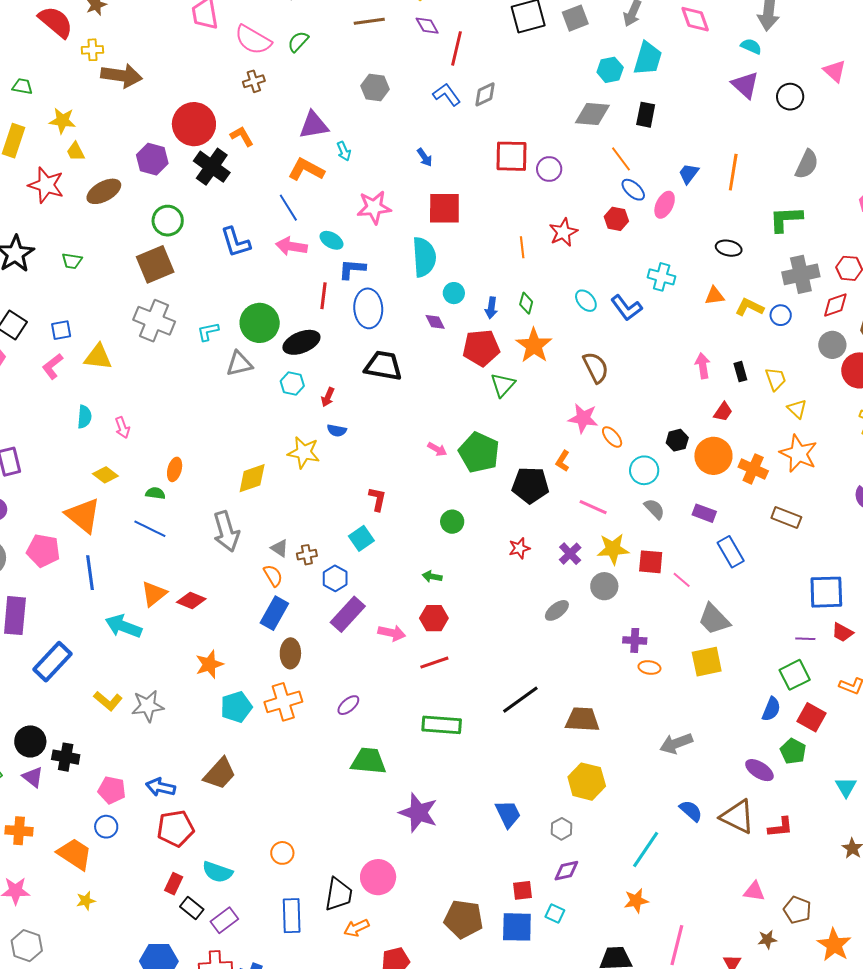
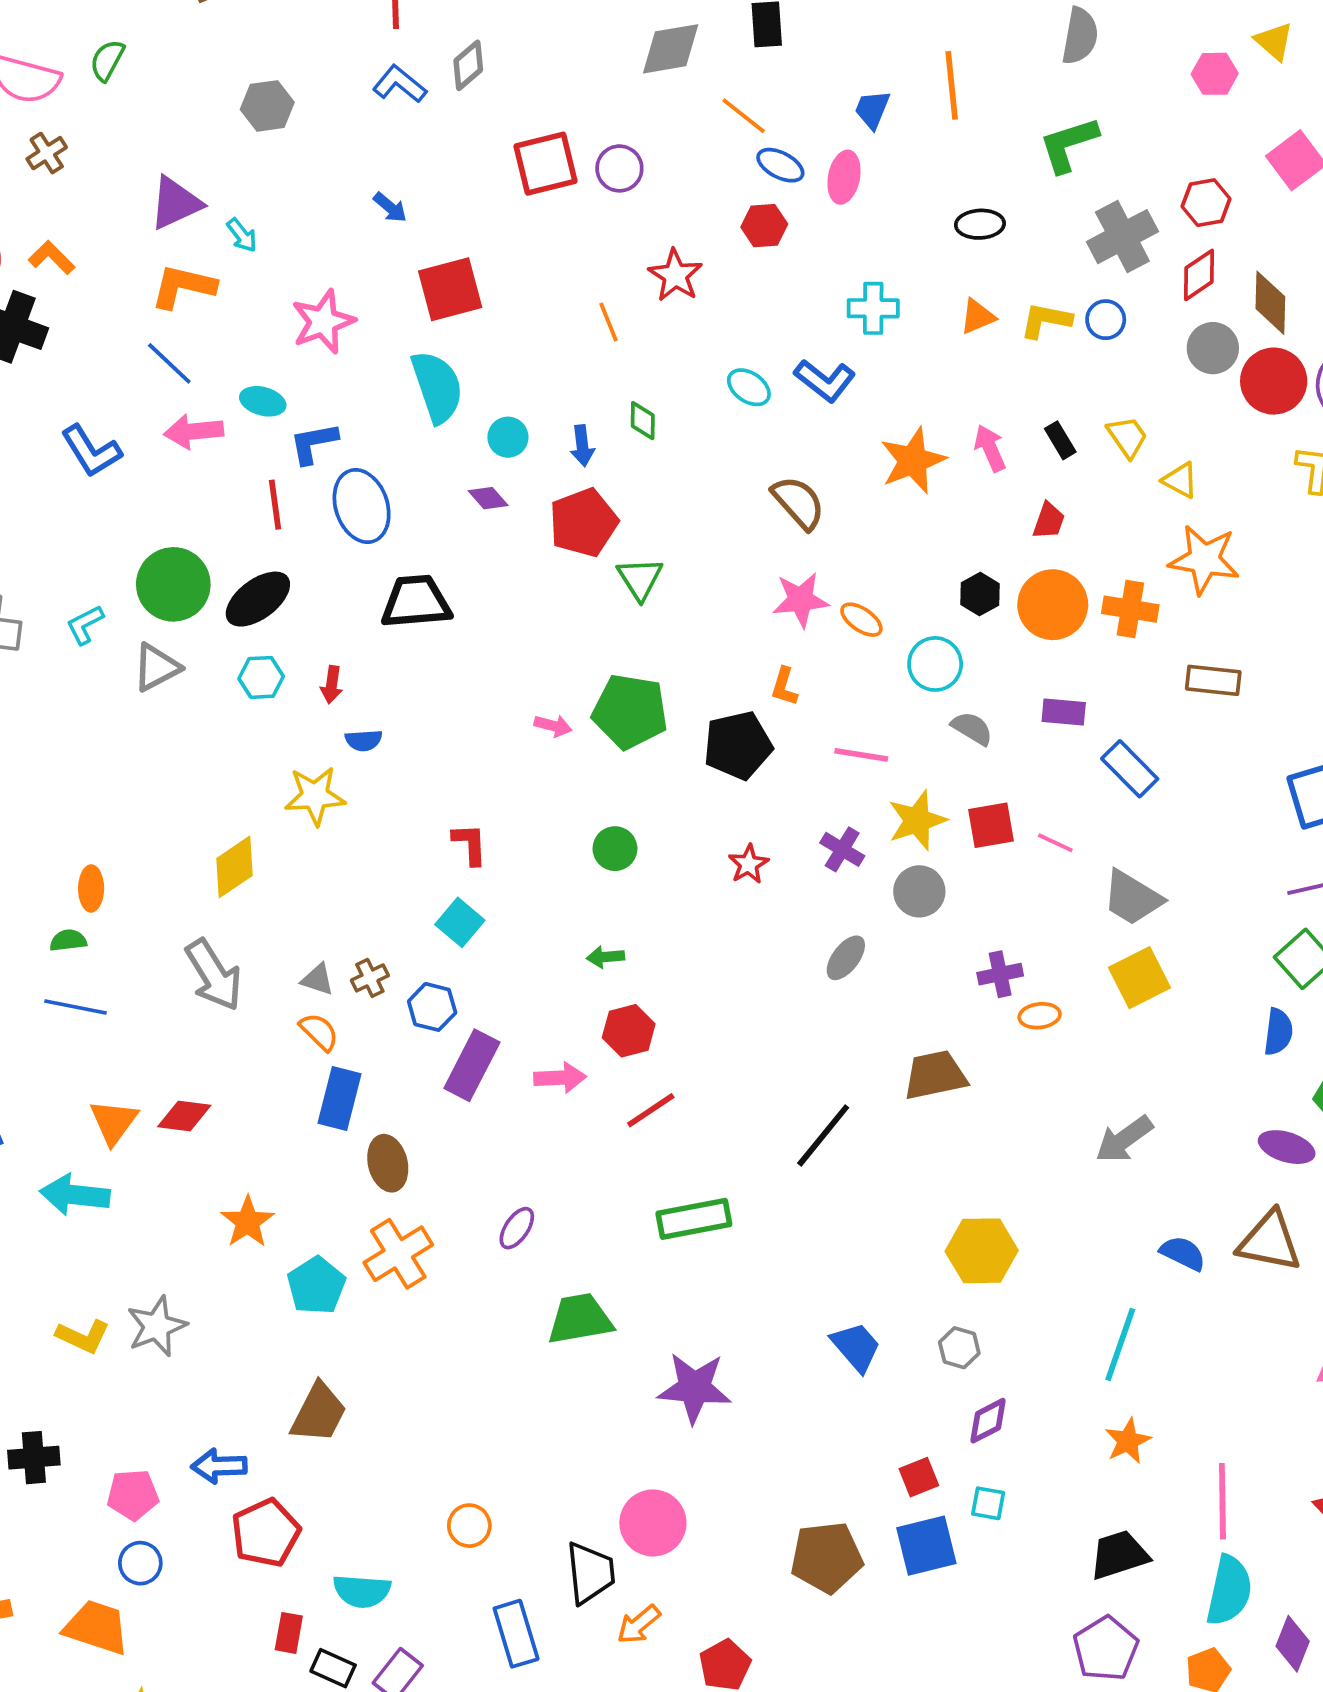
orange star: (534, 345) -> (913, 461), moved, turned 30
brown trapezoid: (582, 720) -> (935, 1075), moved

